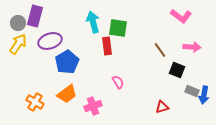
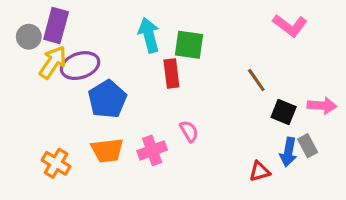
yellow arrow: (18, 44) -> (53, 62), moved
pink arrow: (192, 47) -> (322, 106), moved
gray rectangle: (192, 91) -> (308, 146), turned 40
orange trapezoid: (67, 94) -> (107, 150), turned 30
blue arrow: (204, 95) -> (288, 152), moved
pink cross: (93, 106) -> (152, 150), moved

